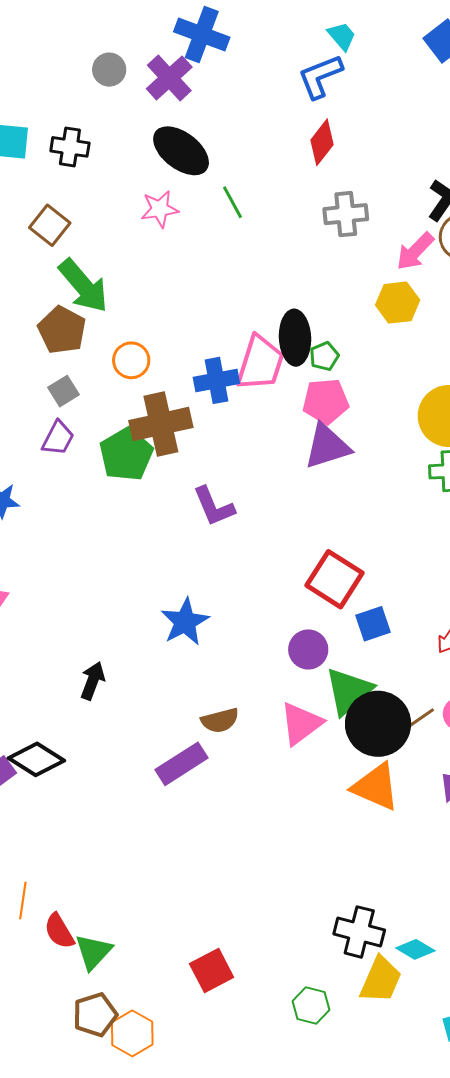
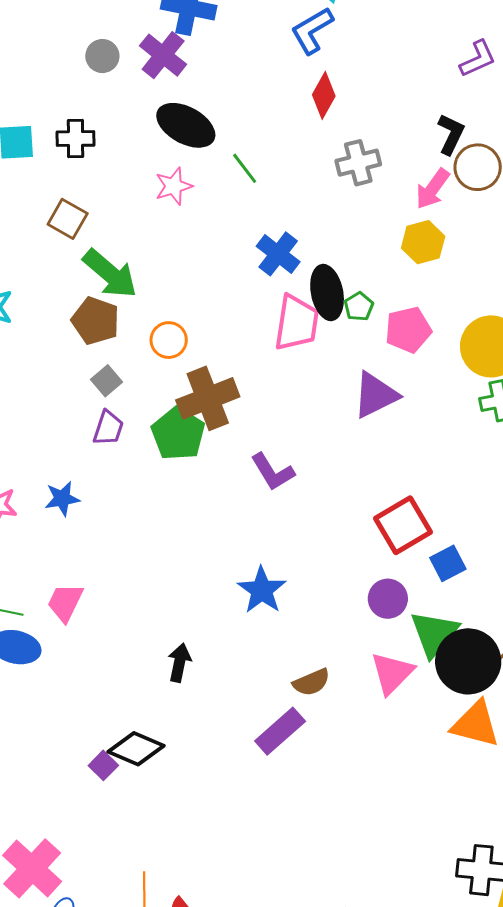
blue cross: (216, 380) -> (278, 254), moved, turned -33
pink pentagon: (326, 401) -> (408, 330), moved
red square: (335, 579) -> (403, 525), turned 36

